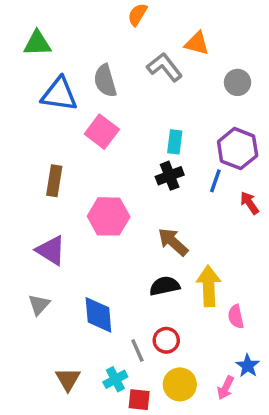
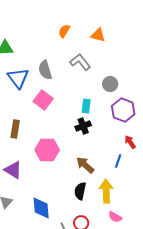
orange triangle: (197, 43) -> (98, 35), moved
gray circle: (238, 82) -> (110, 84), moved
blue triangle: (59, 94) -> (18, 78), turned 45
blue line: (215, 181) -> (118, 161), moved
black semicircle: (165, 286) -> (80, 191), turned -66
pink semicircle: (236, 317) -> (115, 217), moved, turned -48

